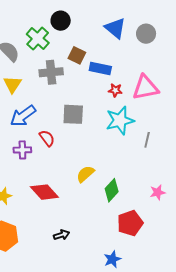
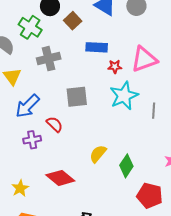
brown square: (77, 55) -> (73, 21), moved, turned 30
red pentagon: (130, 223) -> (150, 196), turned -30

